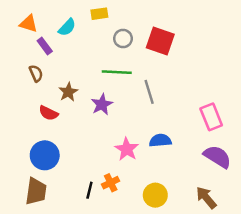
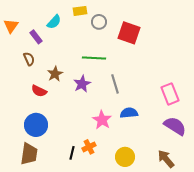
orange triangle: (29, 24) -> (11, 26), moved, turned 49
gray circle: (123, 39) -> (99, 22), moved
gray line: (149, 92) -> (115, 84), moved

